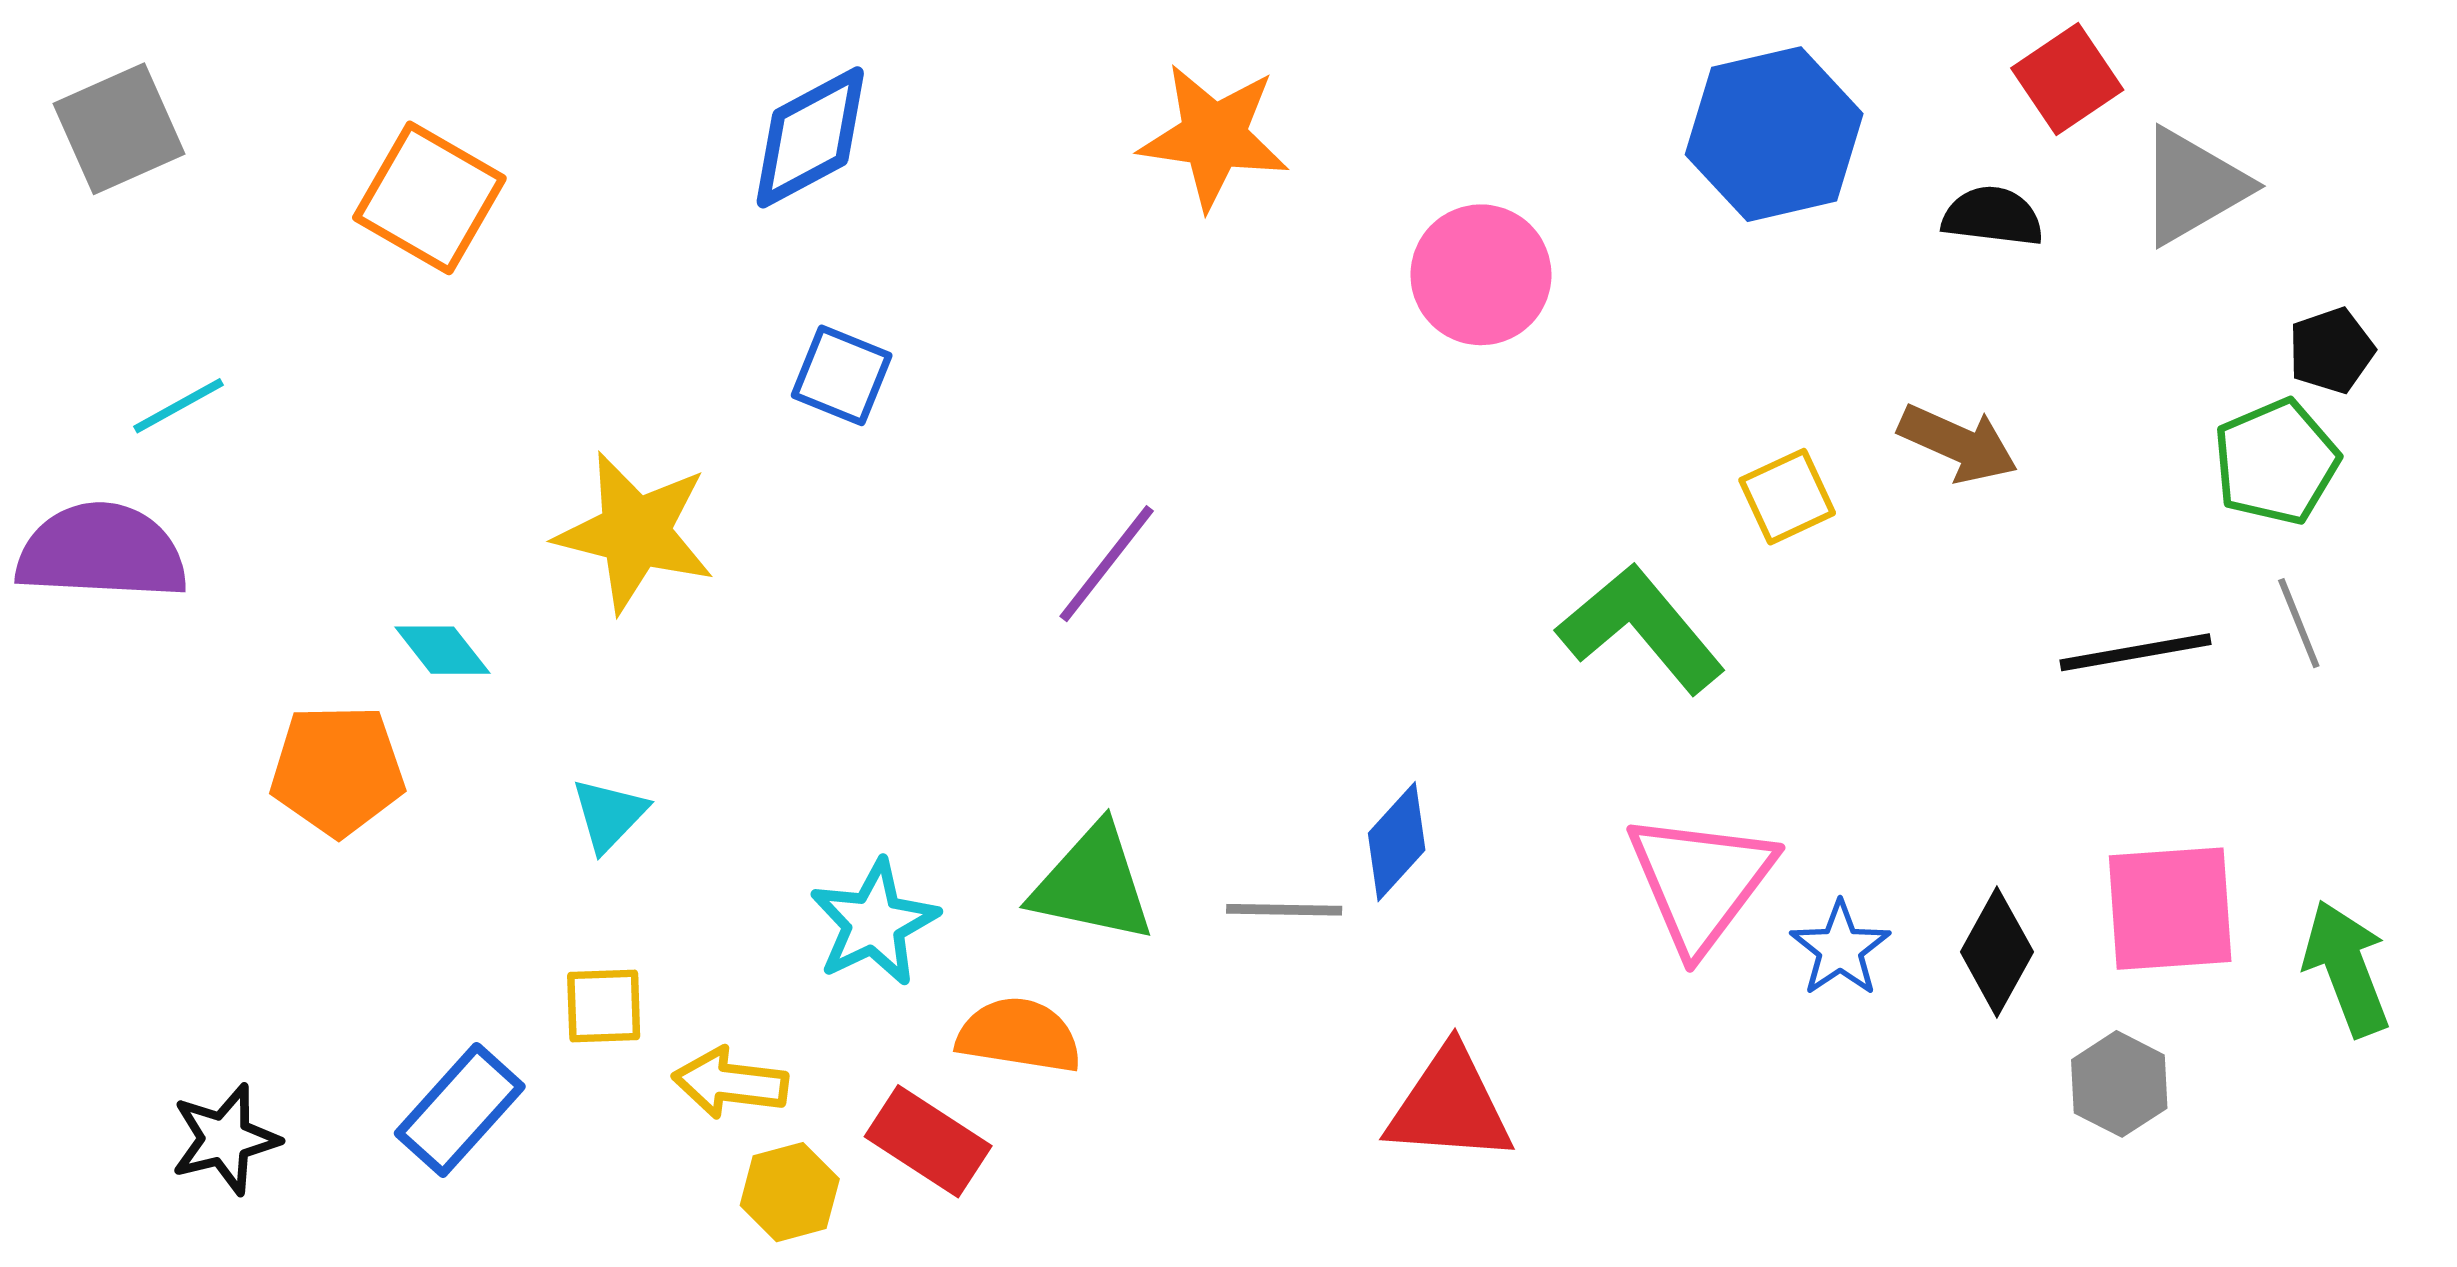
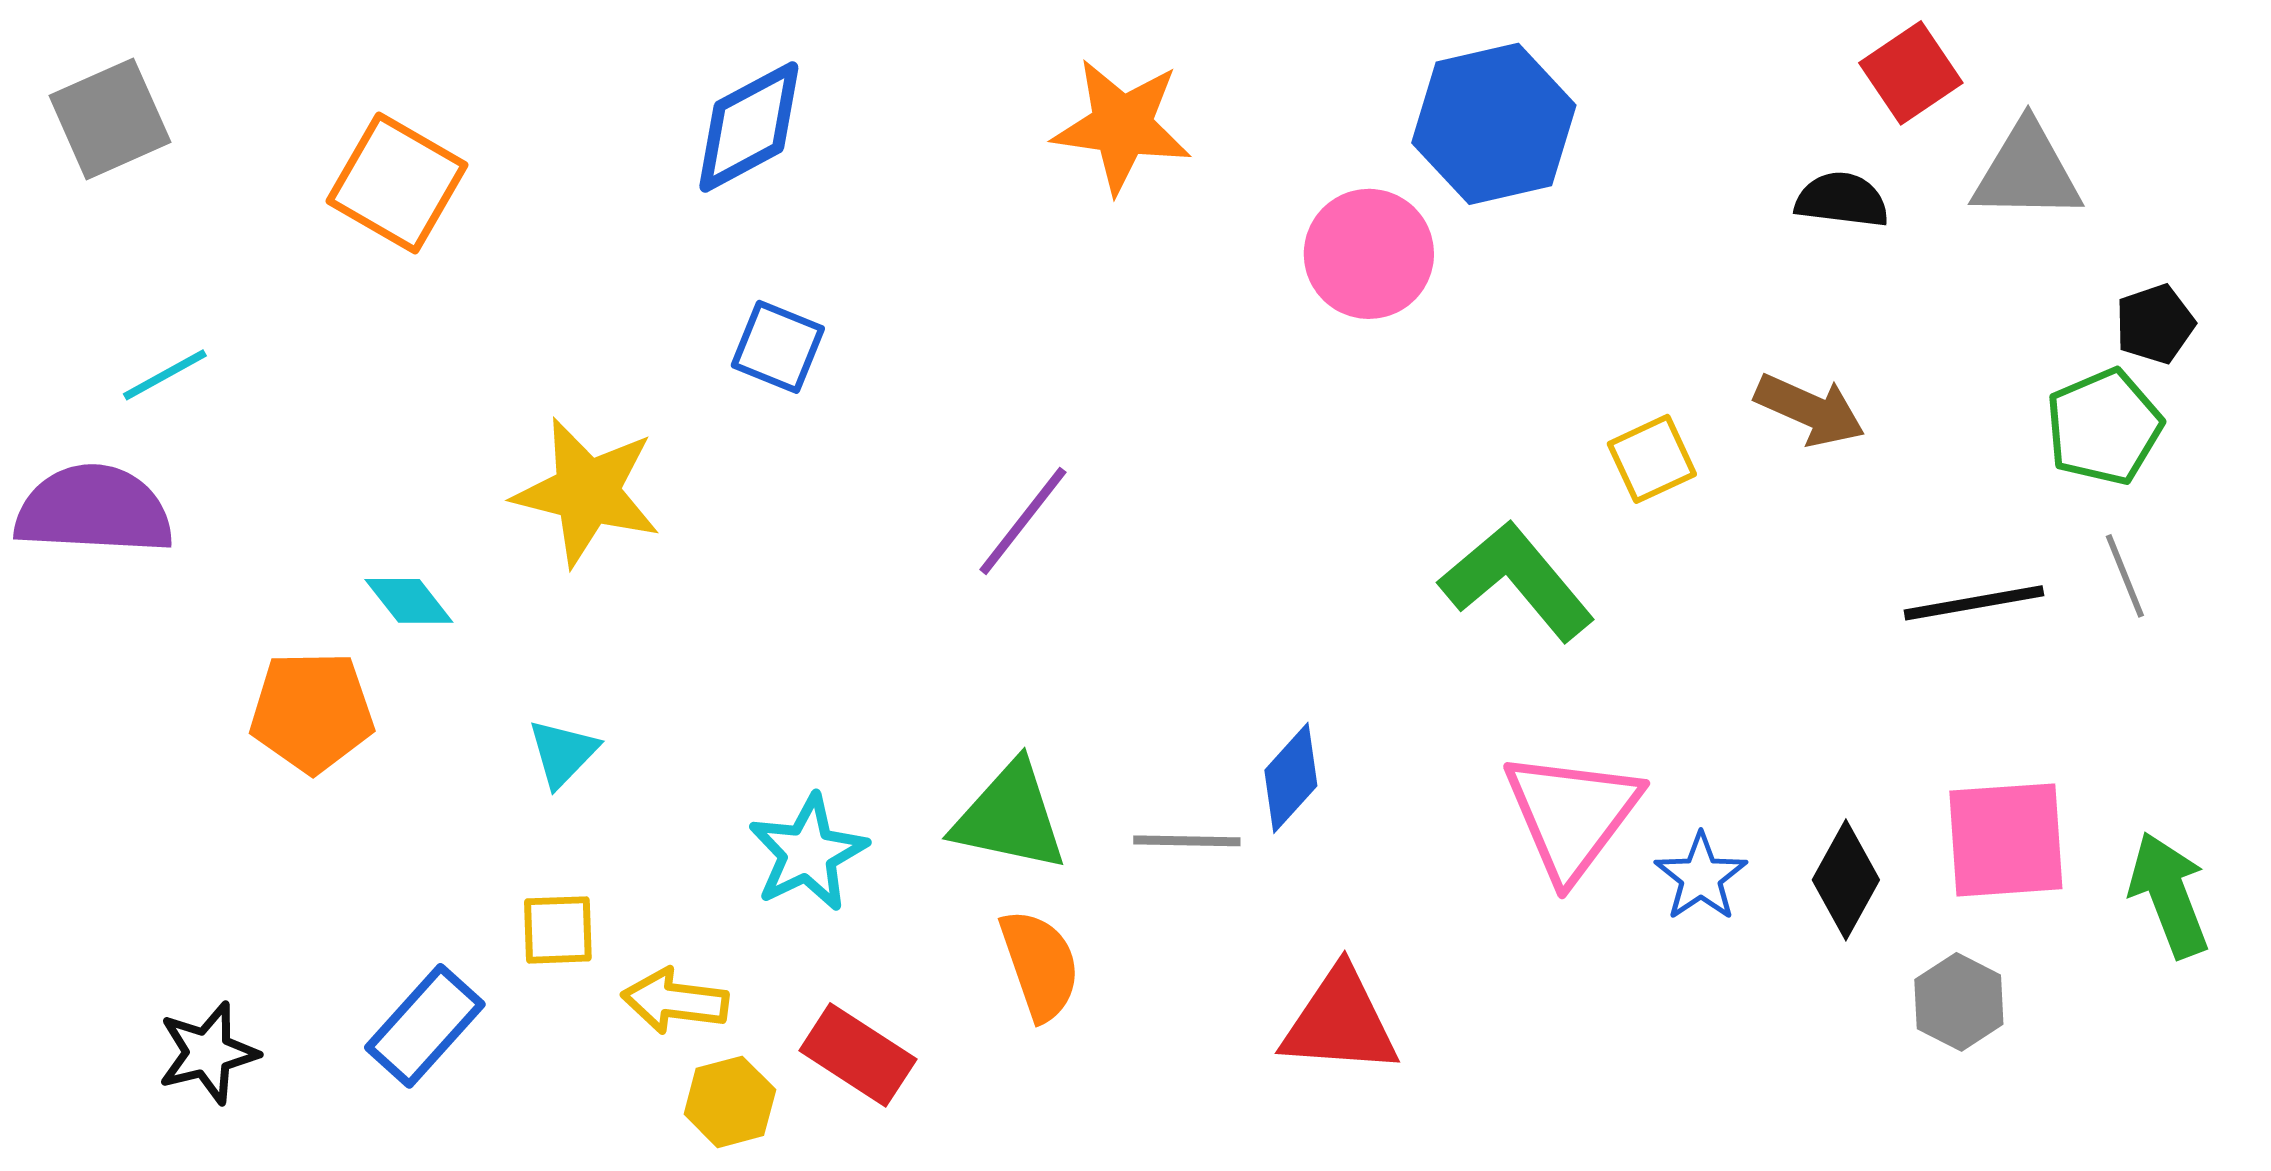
blue hexagon: (1774, 134) -> (1494, 124), moved
gray triangle: (2193, 186) -> (2027, 172), turned 31
orange semicircle: (1019, 1035) -> (1040, 965), moved, turned 62

